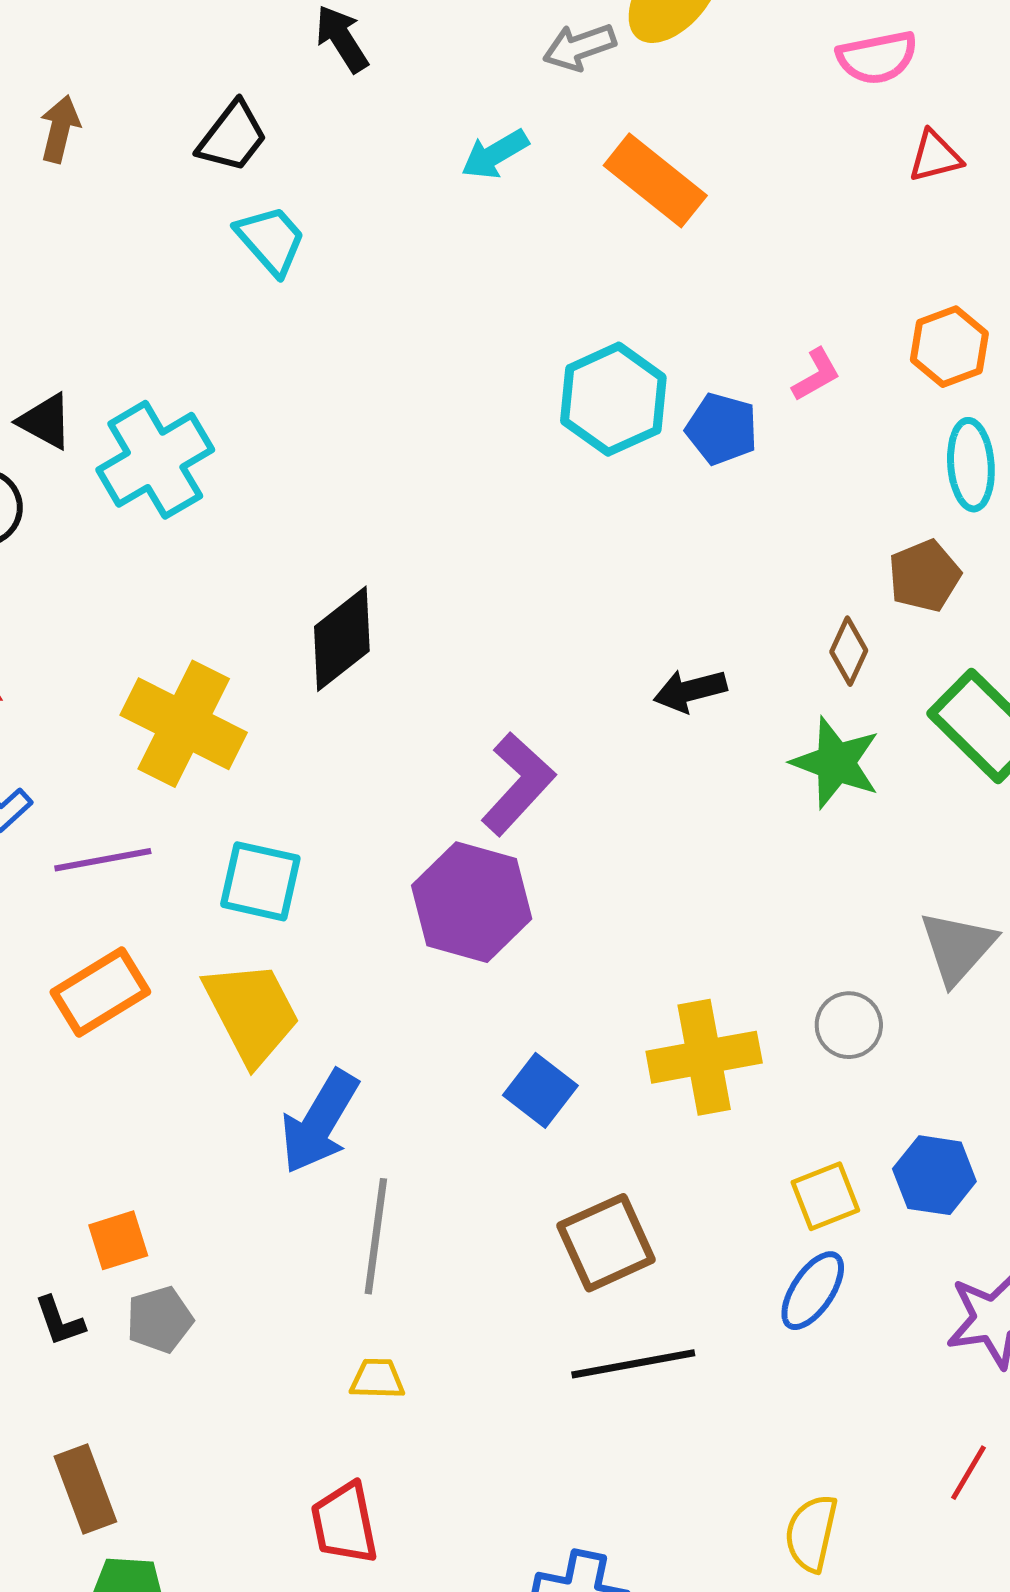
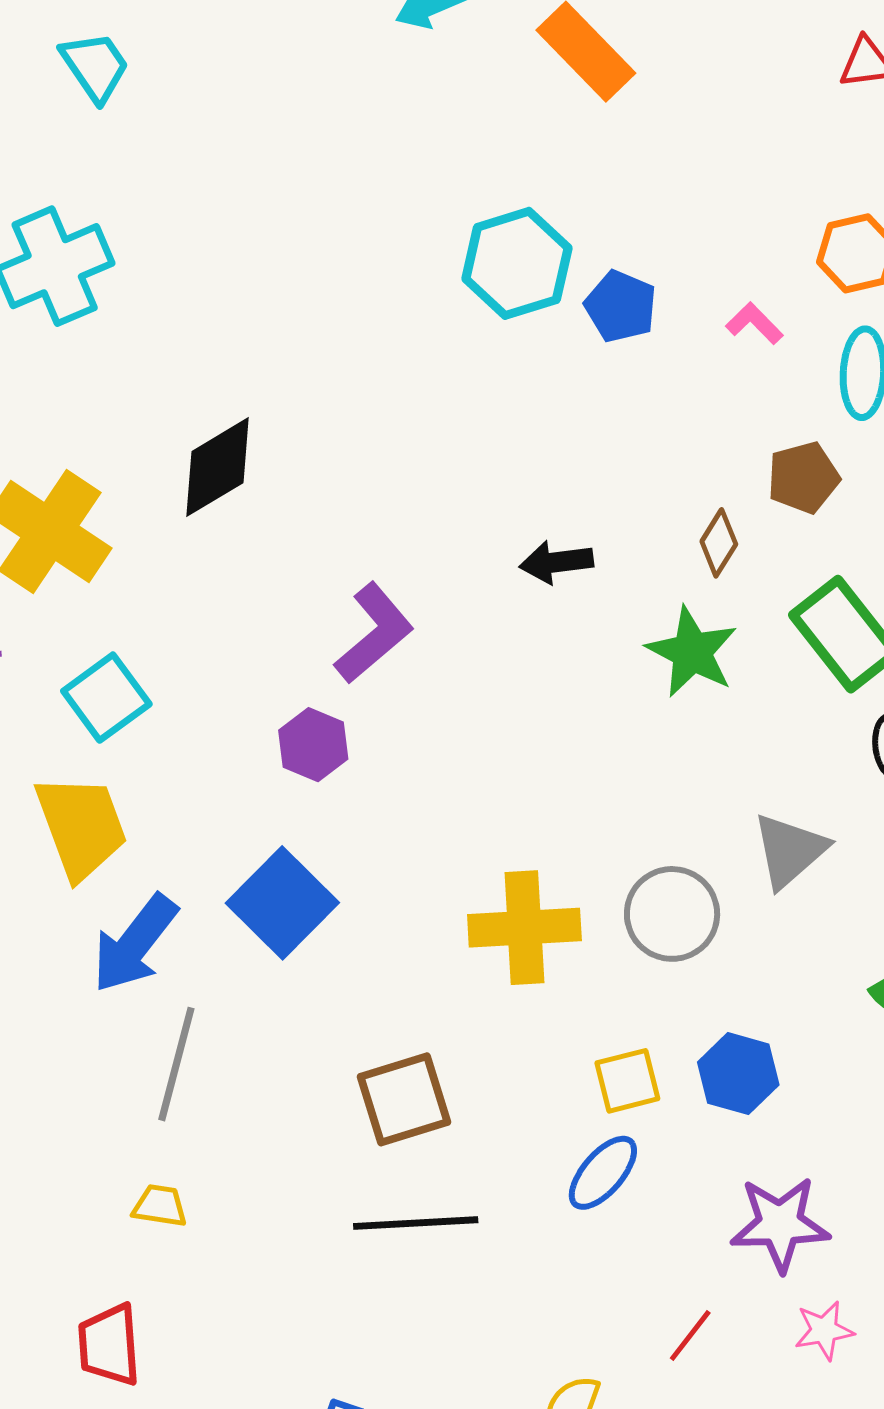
cyan trapezoid: (271, 240) -> (95, 66), moved
pink L-shape: (816, 375) -> (754, 323), moved, turned -112
cyan square: (260, 881) -> (106, 698), turned 34
purple hexagon: (472, 902) -> (313, 745), size x0.6
gray circle: (849, 1025) -> (672, 914), size x1.4
blue square: (540, 1090) -> (282, 903), moved, size x1.5
red line: (968, 1473) -> (690, 1336), moved

